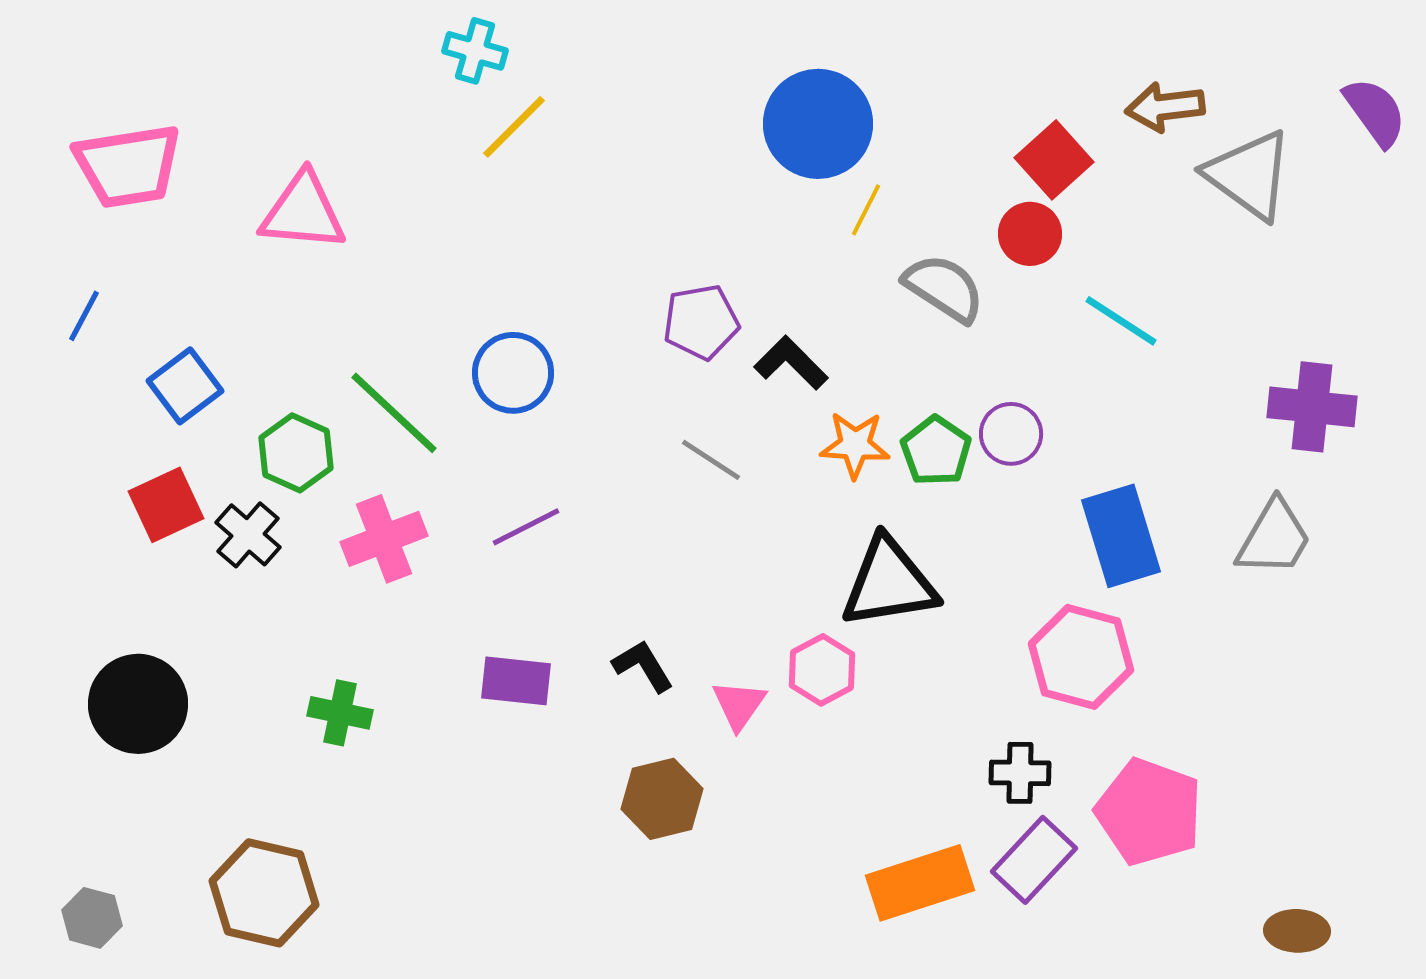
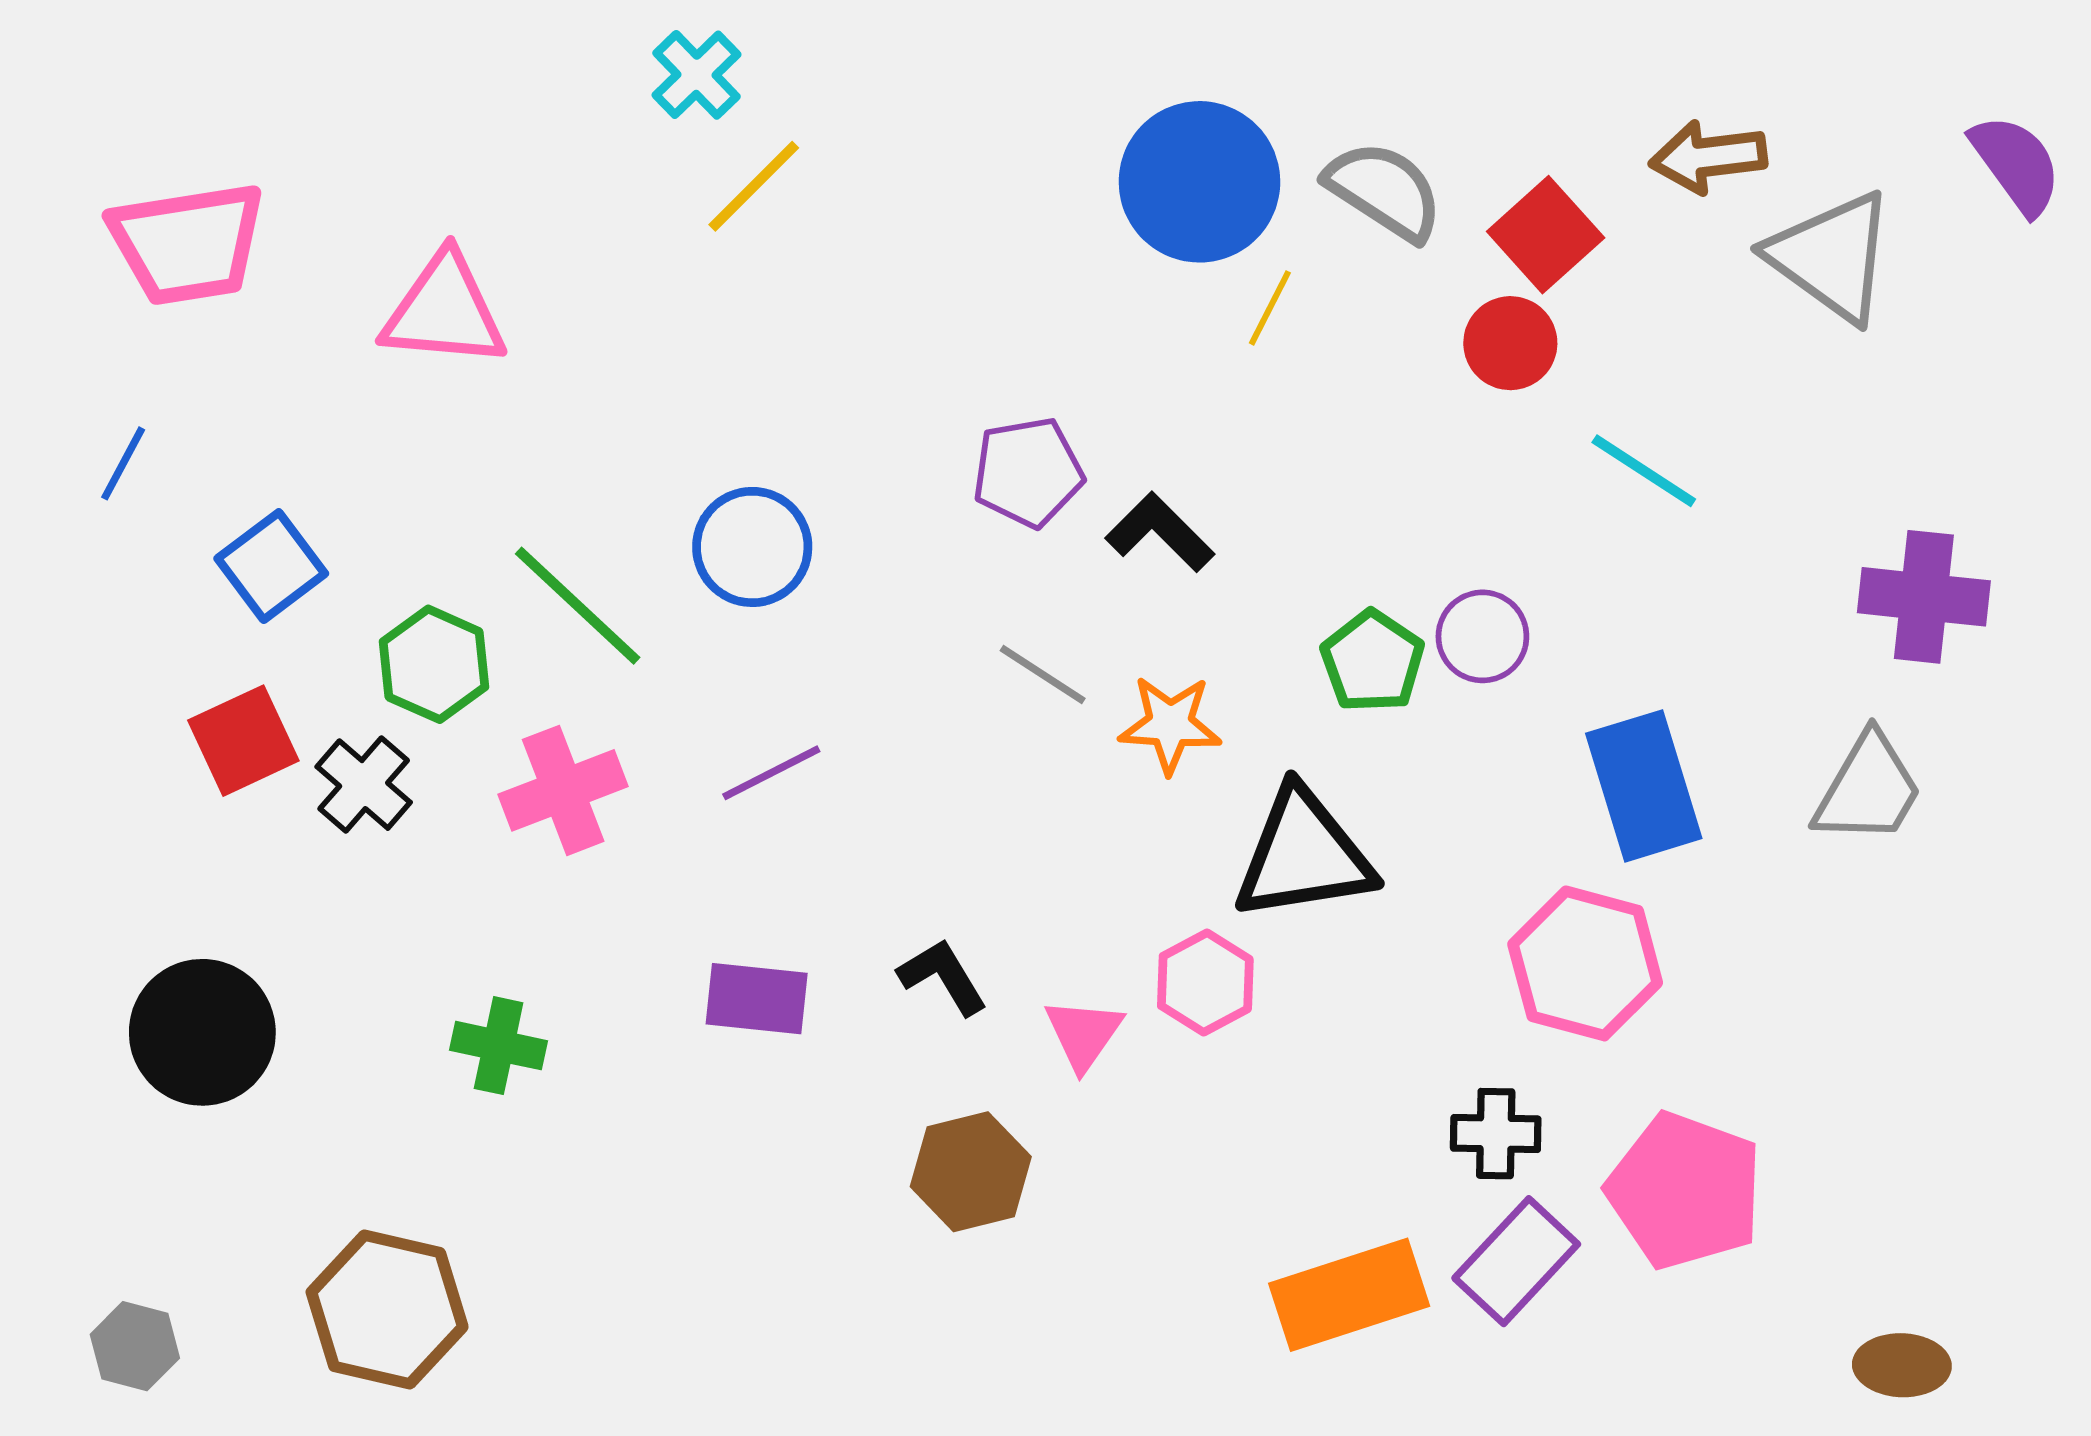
cyan cross: (475, 51) -> (696, 75), turned 30
gray semicircle: (944, 288) -> (1384, 191), moved
orange star: (855, 445) -> (1170, 724), moved

